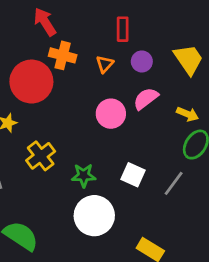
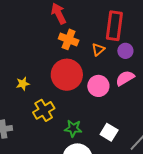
red rectangle: (123, 29) -> (114, 26), size x1.6
red circle: (31, 82) -> (67, 75), moved

